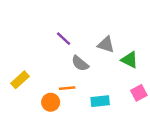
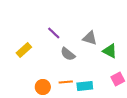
yellow rectangle: (20, 80) -> (24, 50), moved
orange line: (67, 88) -> (66, 82), moved

